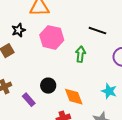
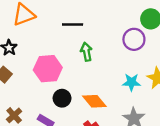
black line: (97, 31) -> (73, 24), moved
pink hexagon: (52, 37) -> (48, 69), moved

